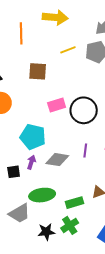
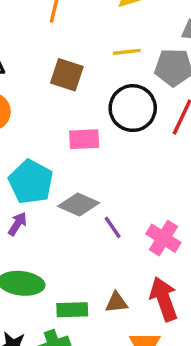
black circle: (84, 110) -> (133, 108), moved
purple line: (85, 150) -> (113, 227), turned -56
gray diamond: (57, 160) -> (79, 205), moved

